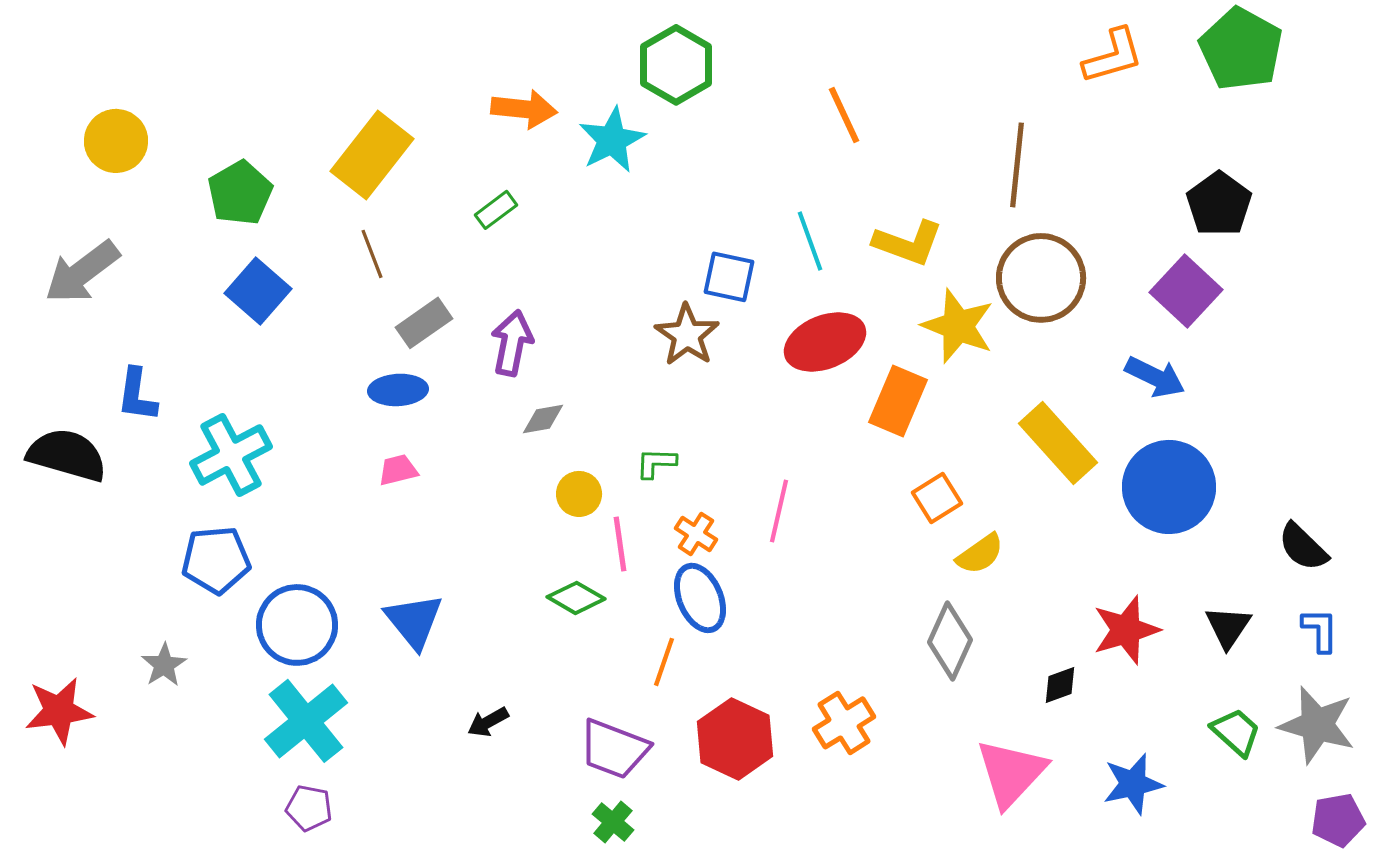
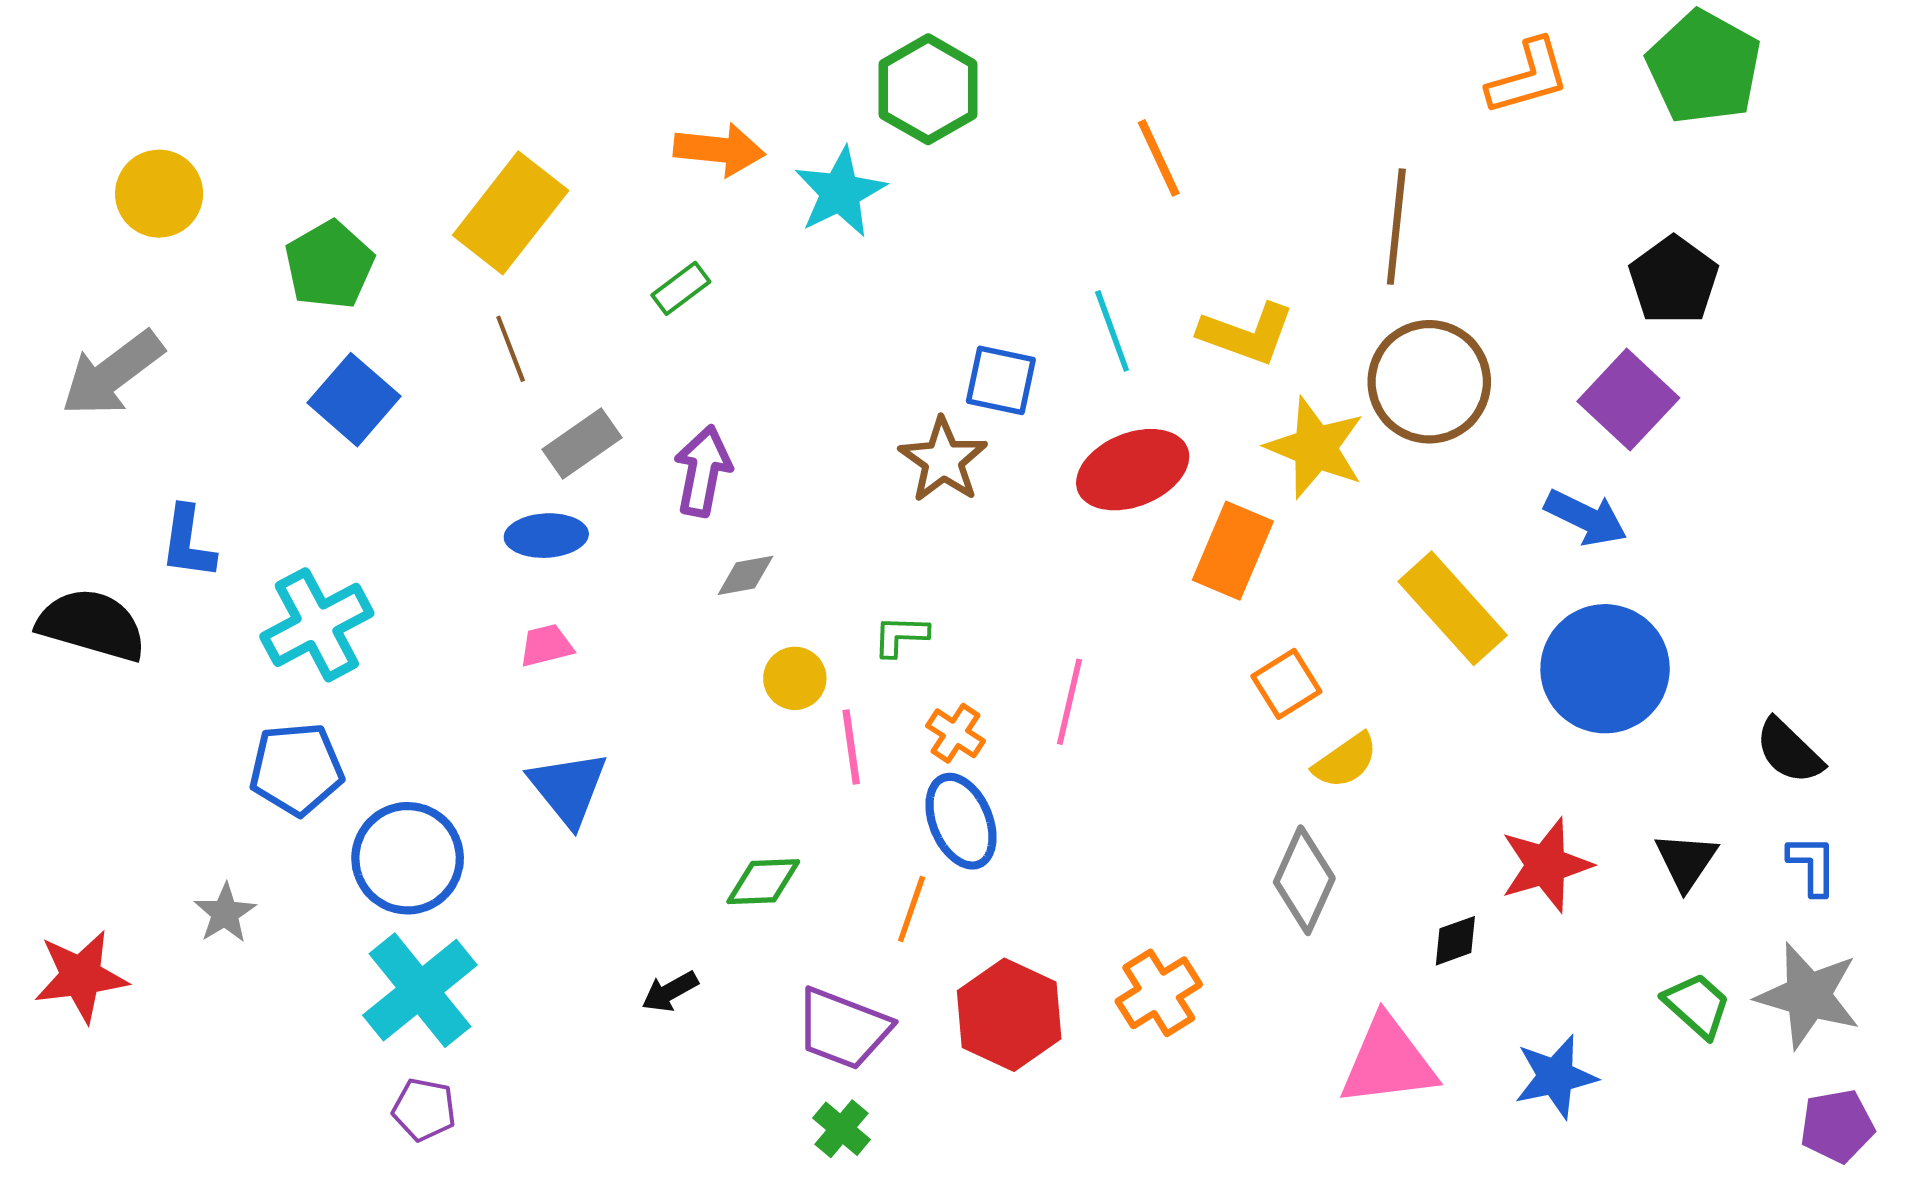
green diamond: (576, 598) -> (763, 882), moved, turned -32
blue triangle: (414, 621) -> (568, 788), moved
pink triangle: (1011, 773) -> (1388, 1061), turned 40

